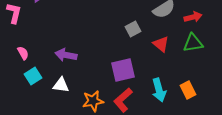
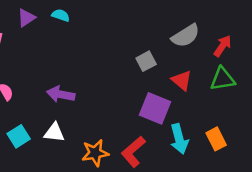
red arrow: (193, 17) -> (223, 46), turned -42
purple square: (123, 70) -> (155, 108), moved, turned 35
cyan square: (33, 76) -> (19, 136), moved

